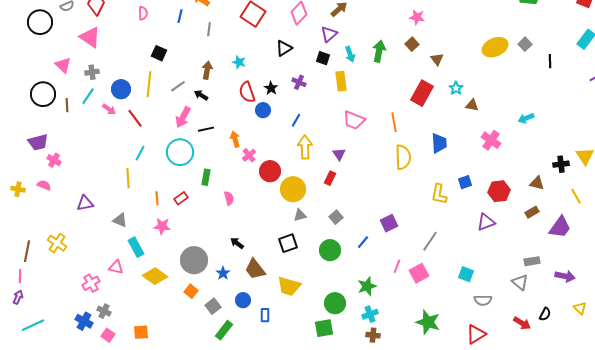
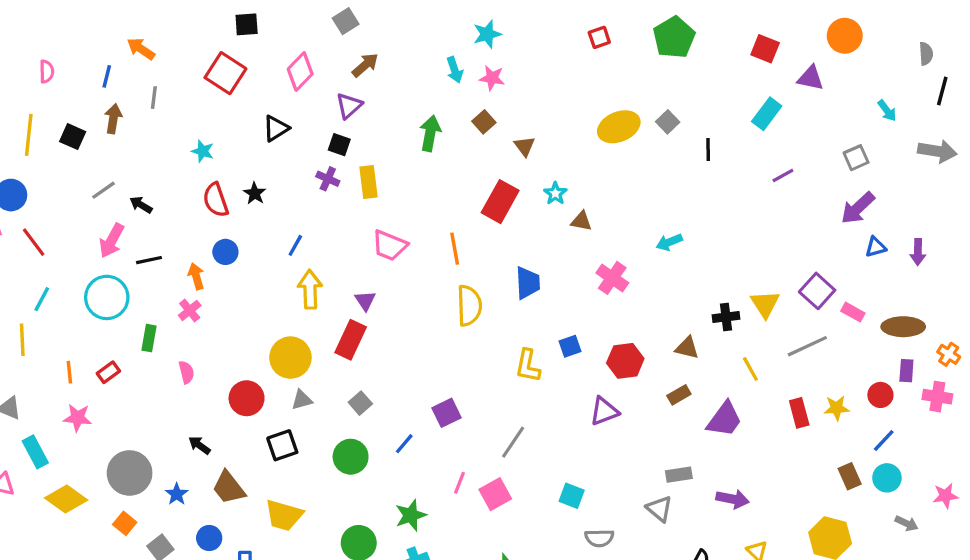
cyan arrow: (350, 54) -> (455, 70), moved
brown arrow: (207, 70) -> (113, 119), moved
purple cross: (299, 82) -> (328, 179), moved
yellow line: (149, 84) -> (29, 135), moved
blue circle: (263, 110) -> (225, 252), moved
pink cross: (249, 155) -> (190, 310), moved
red circle: (270, 171) -> (247, 398), moved
red rectangle: (330, 178) -> (351, 340), size x1.6

